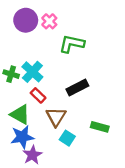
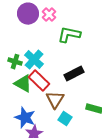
red rectangle: (38, 95) -> (39, 81), size x1.5
green triangle: (20, 115) -> (23, 84), moved
blue star: (22, 137) -> (25, 118), turned 30

